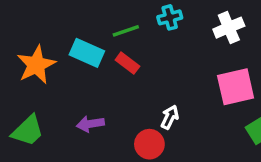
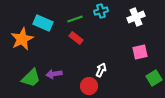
cyan rectangle: (87, 53) -> (43, 23), moved
pink square: (236, 87) -> (140, 52), size x0.7
green trapezoid: (28, 131) -> (31, 78), moved

